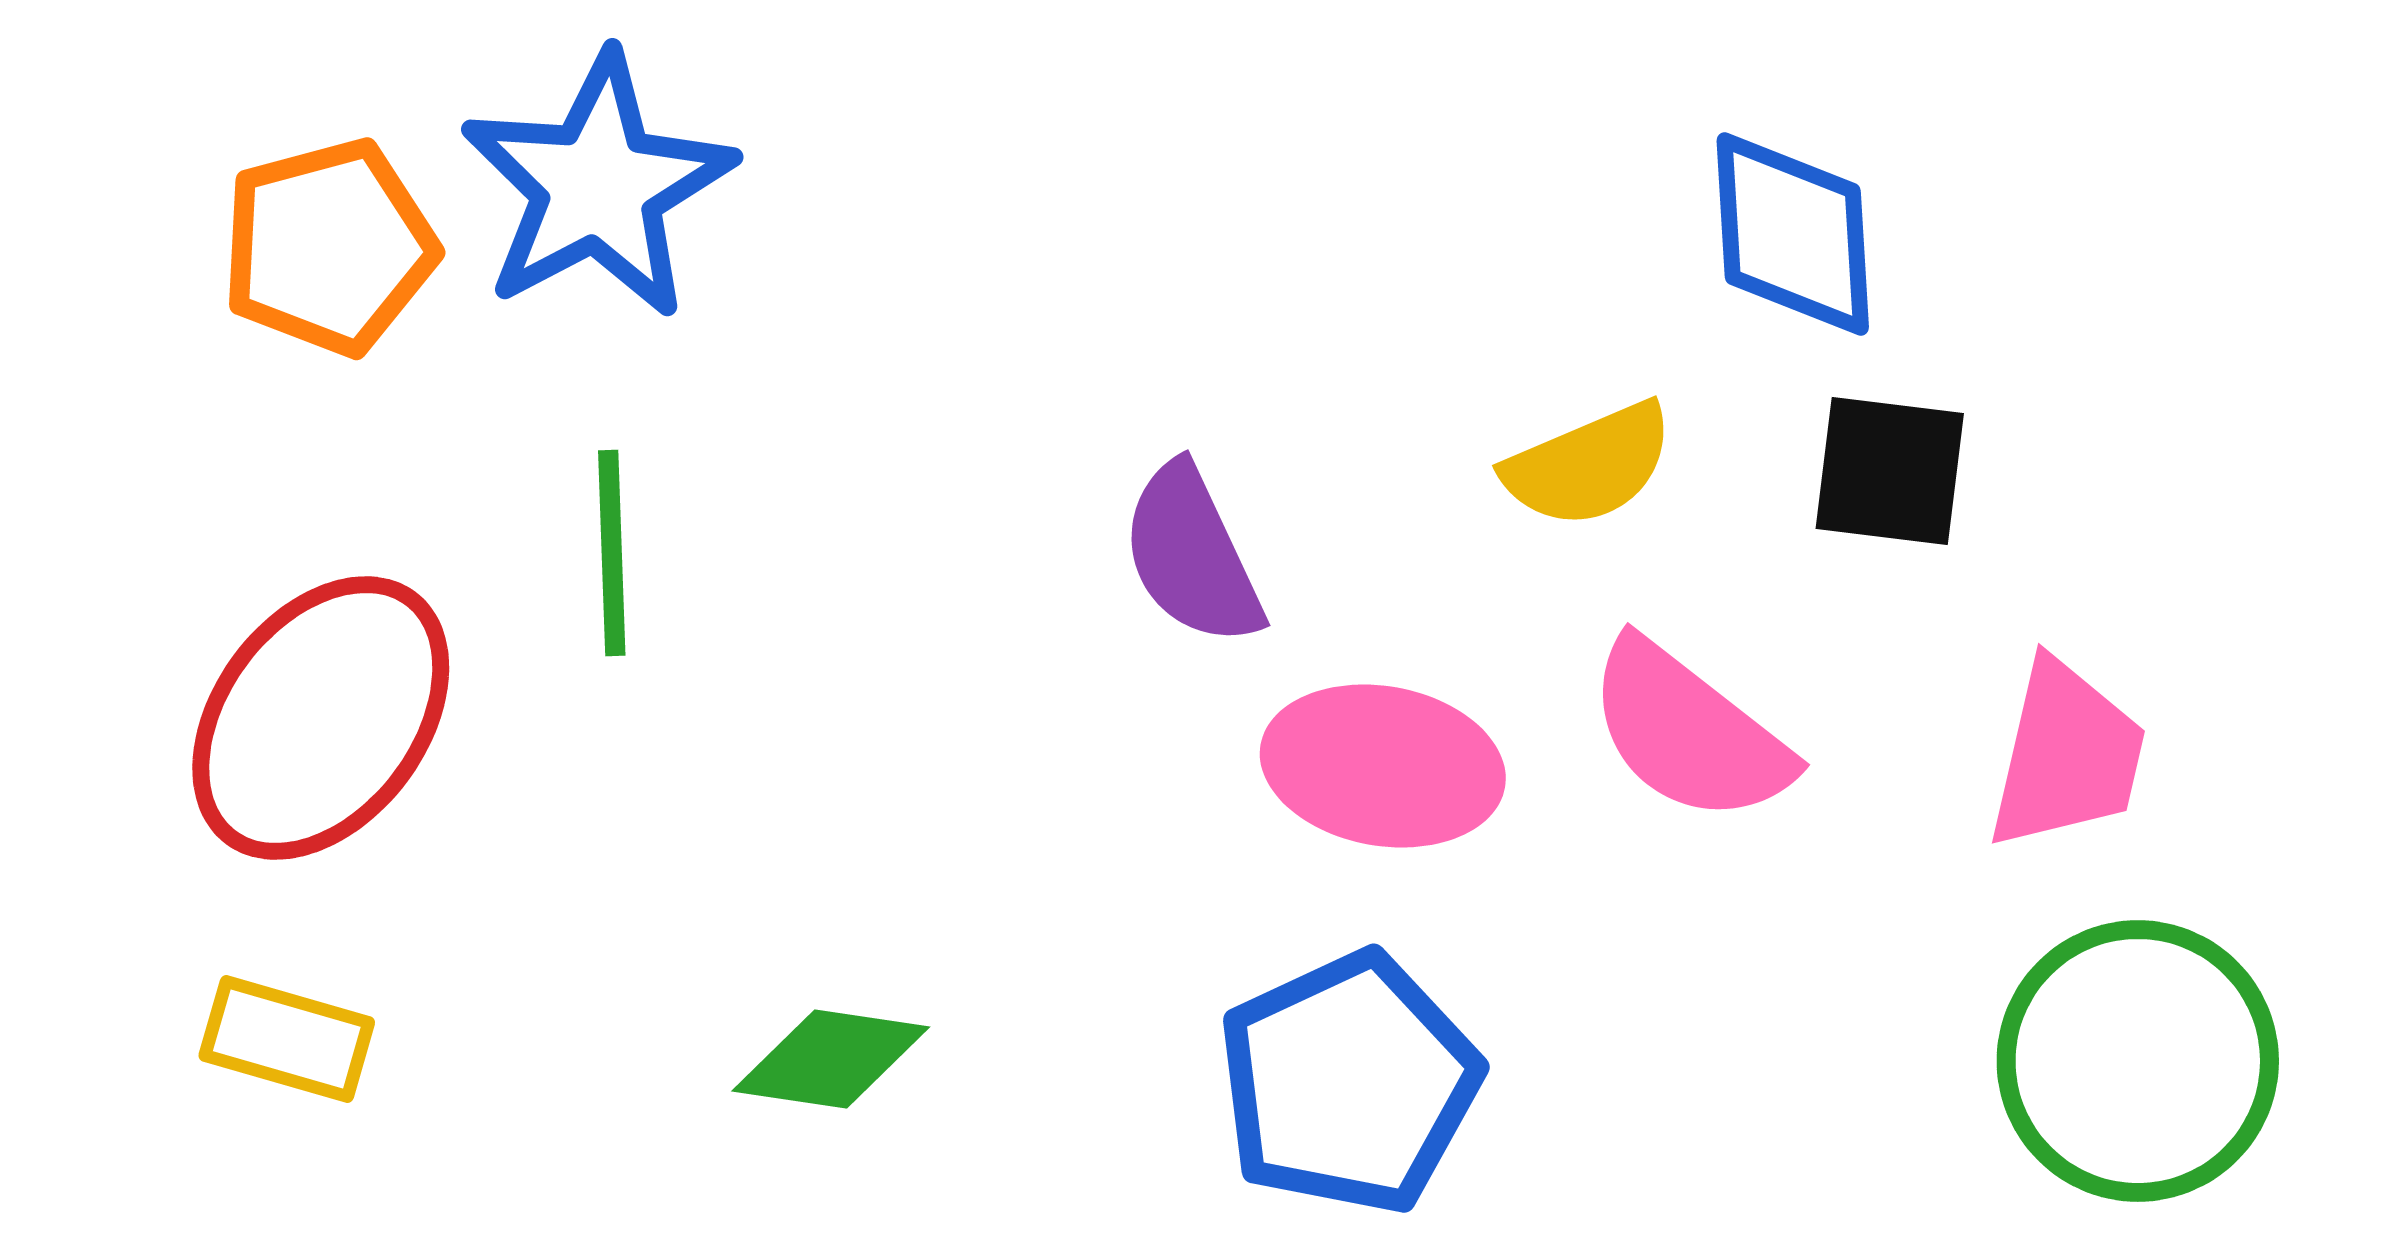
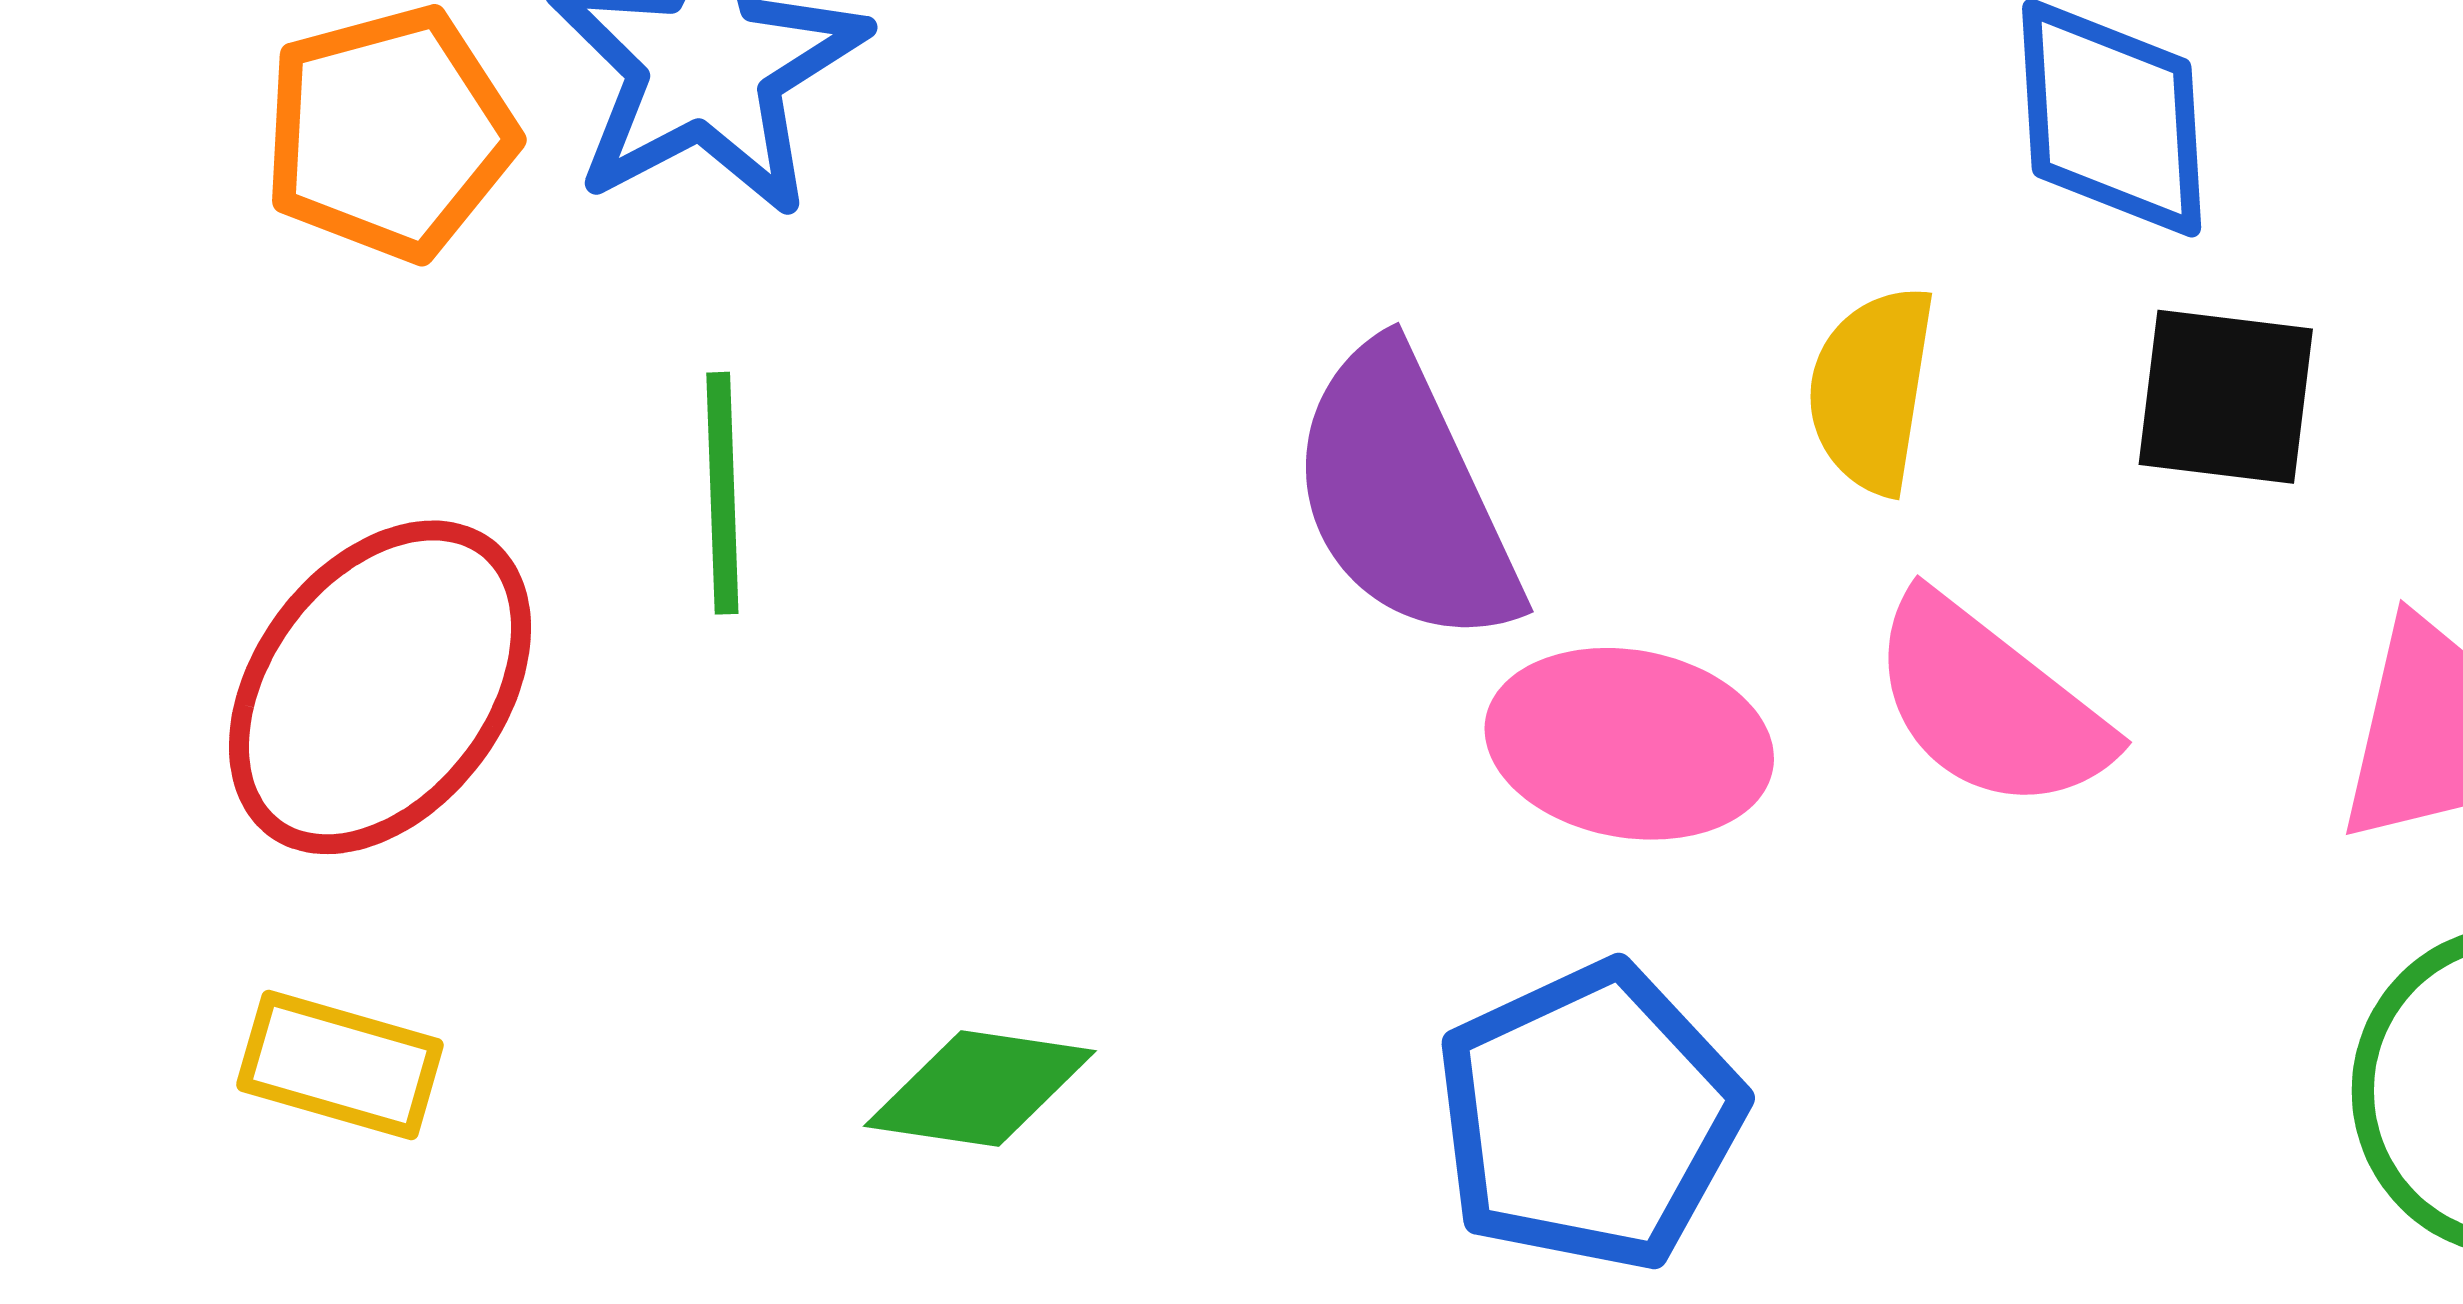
yellow semicircle: (1589, 465) -> (1872, 390), turned 122
purple semicircle: (1192, 555) -> (1405, 496), size x1.4

